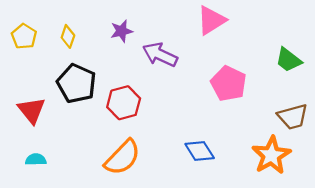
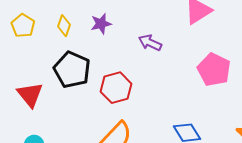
purple star: (121, 31) -> (101, 24), moved
purple arrow: (160, 55) -> (150, 43), size x0.7

